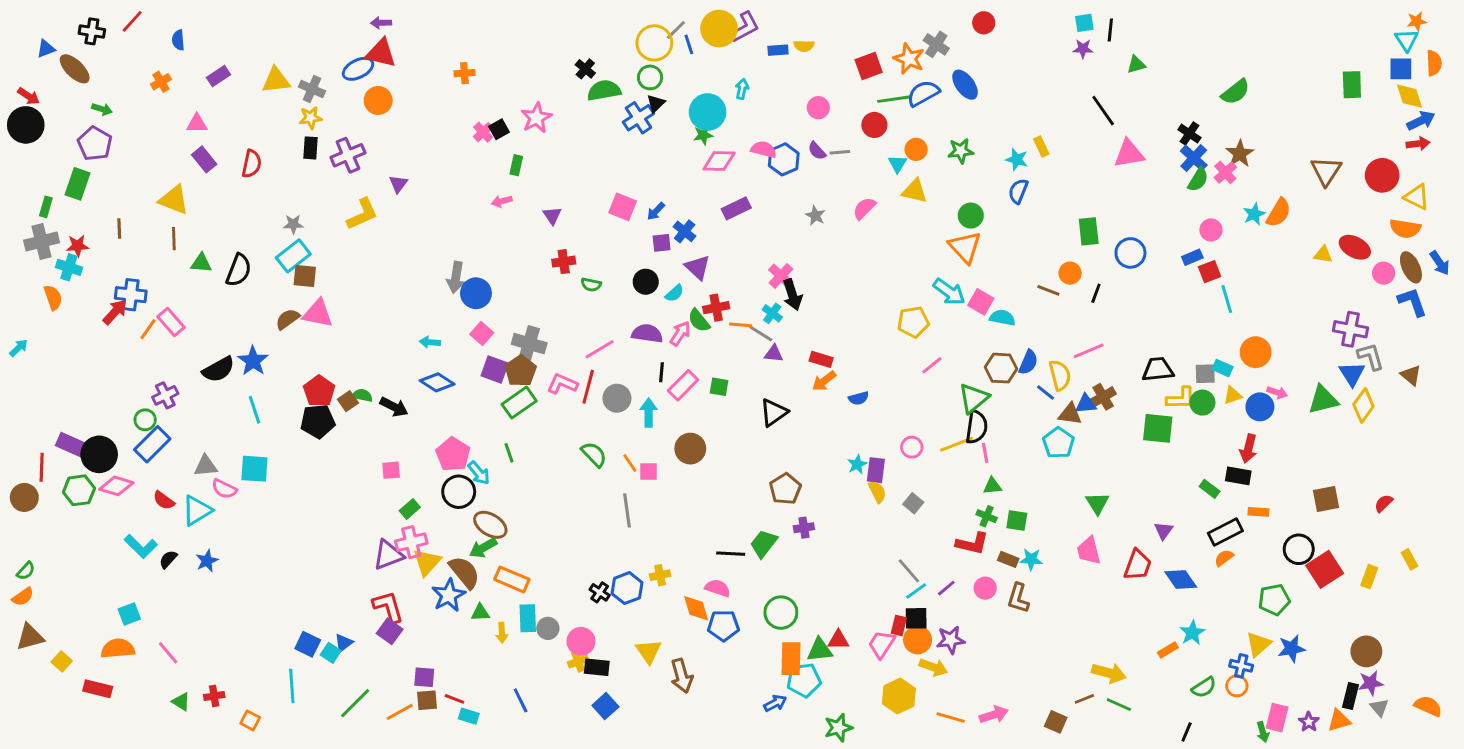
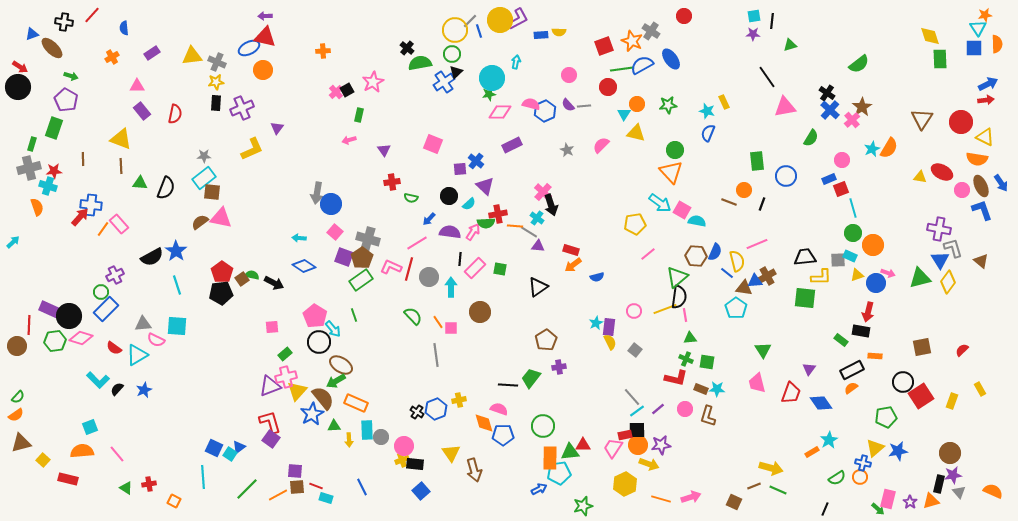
yellow diamond: (1409, 96) -> (930, 36), moved
green semicircle: (1198, 180) -> (811, 138), moved
blue arrow: (656, 211) -> (429, 219), moved
green semicircle: (699, 321) -> (486, 223), turned -54
green circle: (1202, 403) -> (853, 233), moved
red rectangle: (899, 626) -> (625, 435), turned 64
green arrow: (1263, 732) -> (878, 509), turned -32

